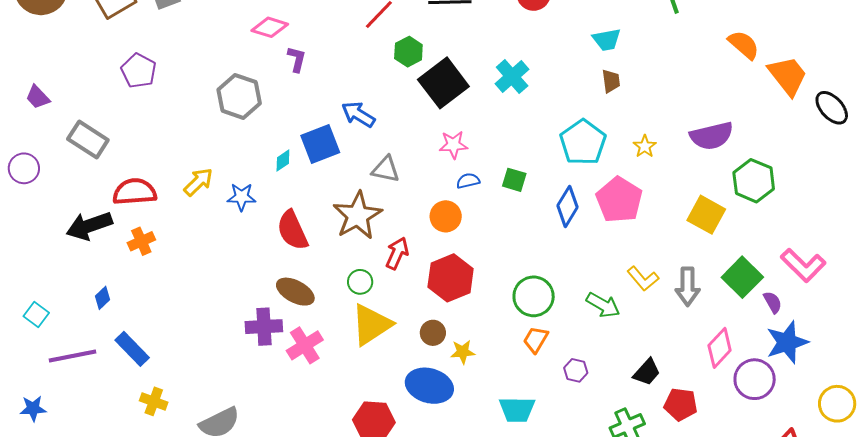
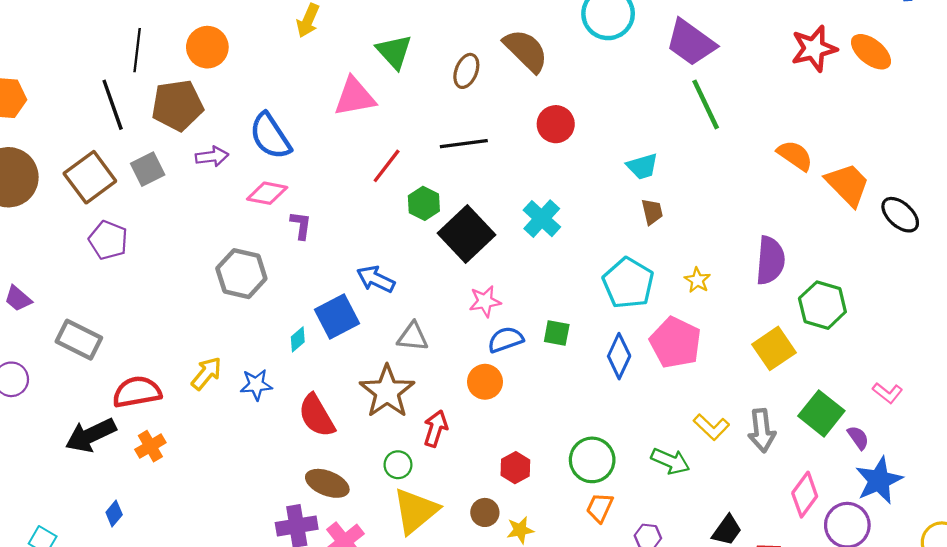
purple pentagon: (139, 71) -> (108, 240), moved
purple semicircle: (712, 136) -> (770, 260), turned -66
blue semicircle: (468, 181) -> (506, 340), size x1.4
yellow square: (706, 215) -> (774, 348), turned 33
pink L-shape: (803, 265) -> (888, 393), size x0.6
red hexagon: (451, 278) -> (515, 468), moved, size x0.6

